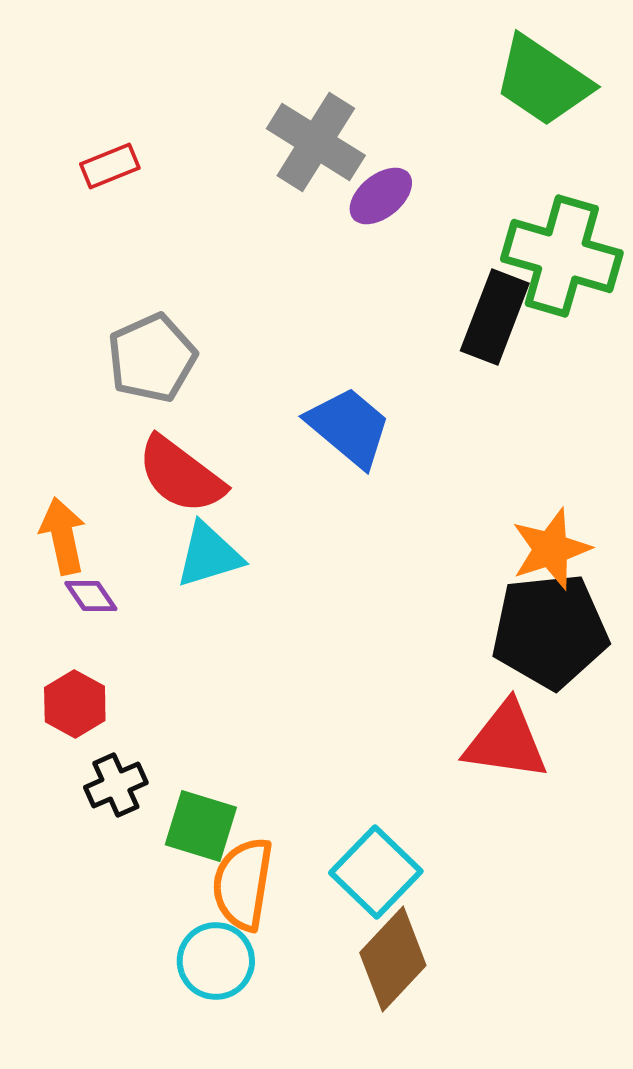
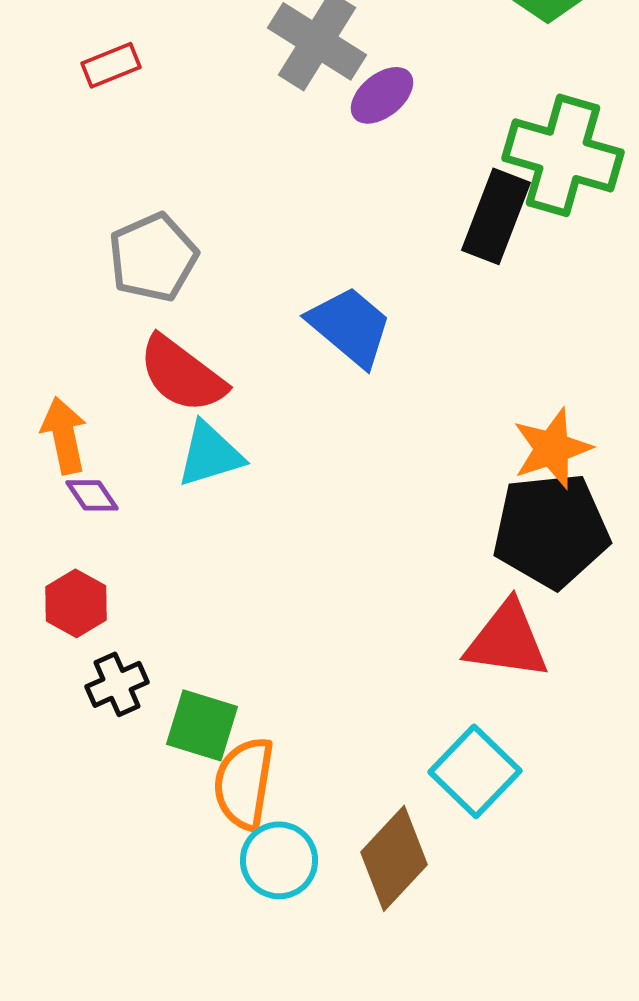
cyan square: (376, 872) -> (475, 771), moved
cyan circle: (216, 961) -> (279, 860), moved

